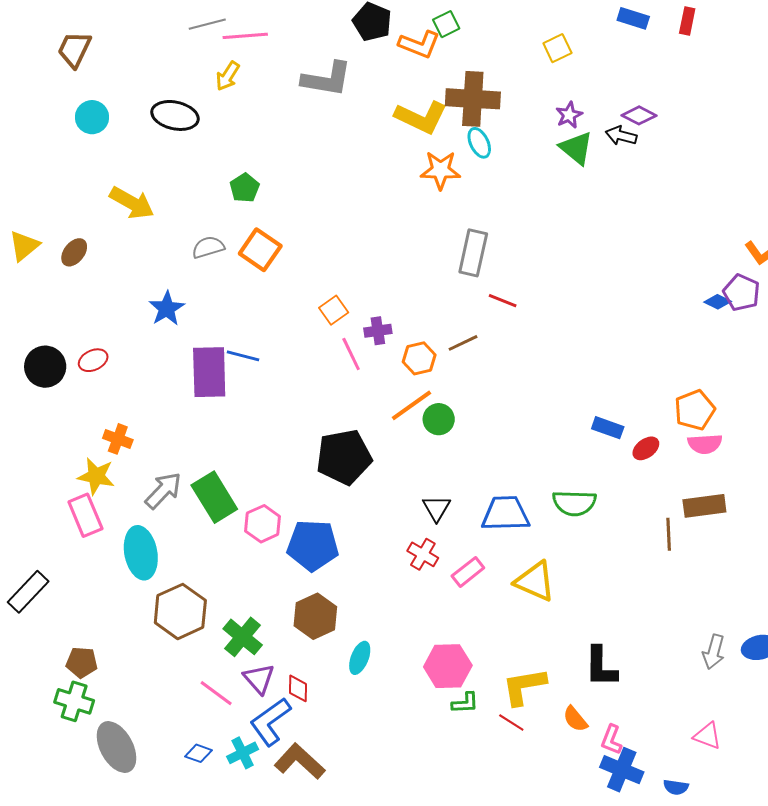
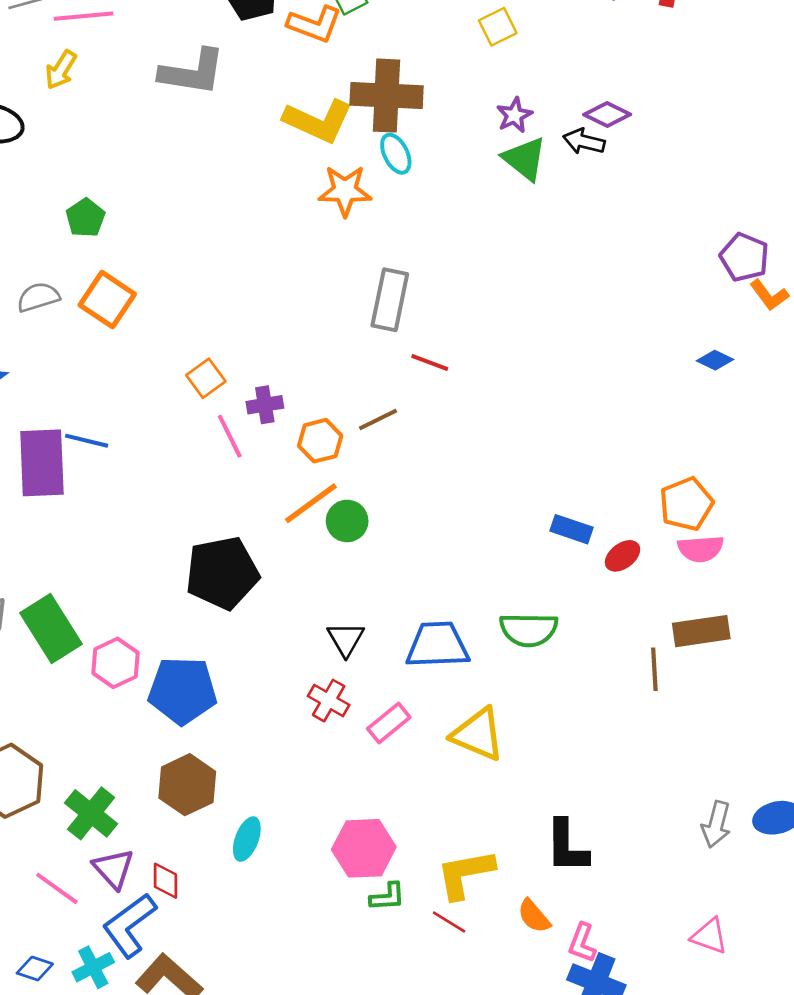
purple pentagon: (742, 293) -> (744, 257), moved

